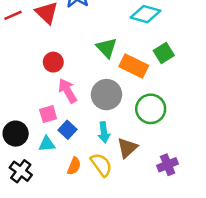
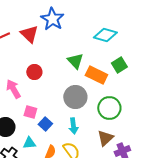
pink arrow: (68, 91) -> (13, 89), moved
pink square: (48, 114) -> (30, 112), turned 32
cyan triangle: (47, 144) -> (29, 143), moved
brown triangle: (127, 148) -> (105, 138), moved

